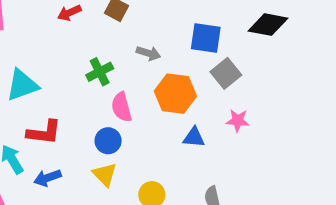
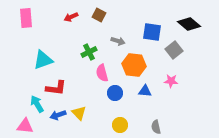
black diamond: (268, 25) -> (189, 24), turned 30
gray square: (226, 73) -> (174, 50), moved
blue circle: (108, 141) -> (115, 93), moved
yellow triangle: (105, 174) -> (79, 113), moved

